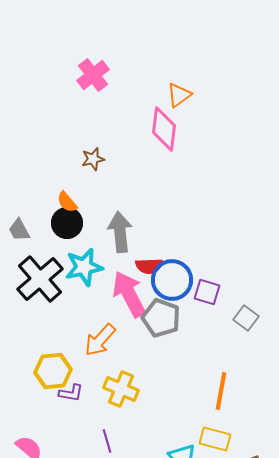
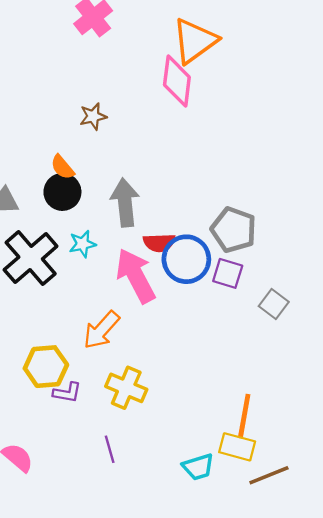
orange triangle: (179, 95) -> (195, 41), size x1.6
cyan star: (84, 267) -> (83, 244), size x0.6
gray pentagon: (161, 318) -> (234, 230), moved
orange line: (221, 391) -> (244, 416), moved

